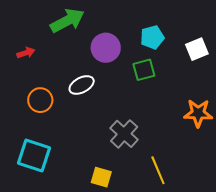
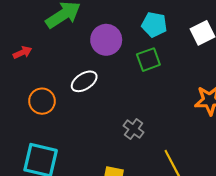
cyan pentagon: (152, 37) -> (154, 25), turned 30
gray cross: (124, 134) -> (134, 129), size x0.7

